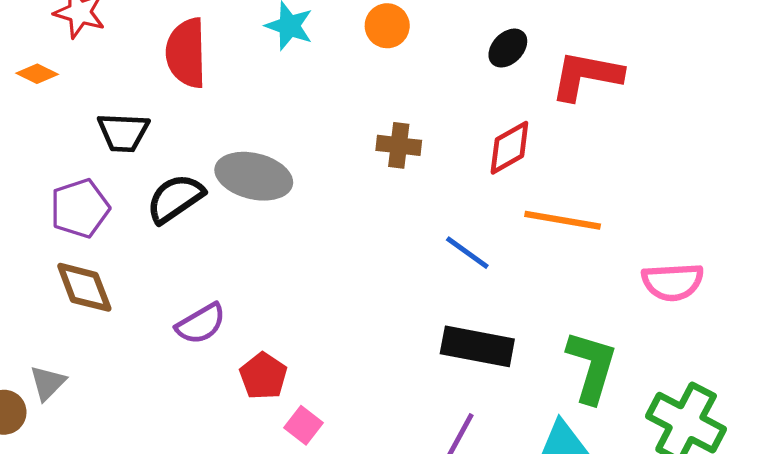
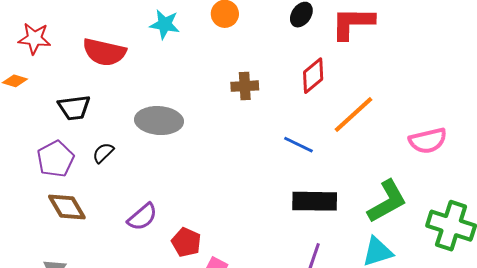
red semicircle: (186, 53) -> (104, 52), turned -66
black semicircle: (175, 198) -> (103, 153), moved, size x0.6
orange line: (563, 220) -> (353, 114), turned -42
green L-shape: (592, 367) -> (387, 201), turned 54

